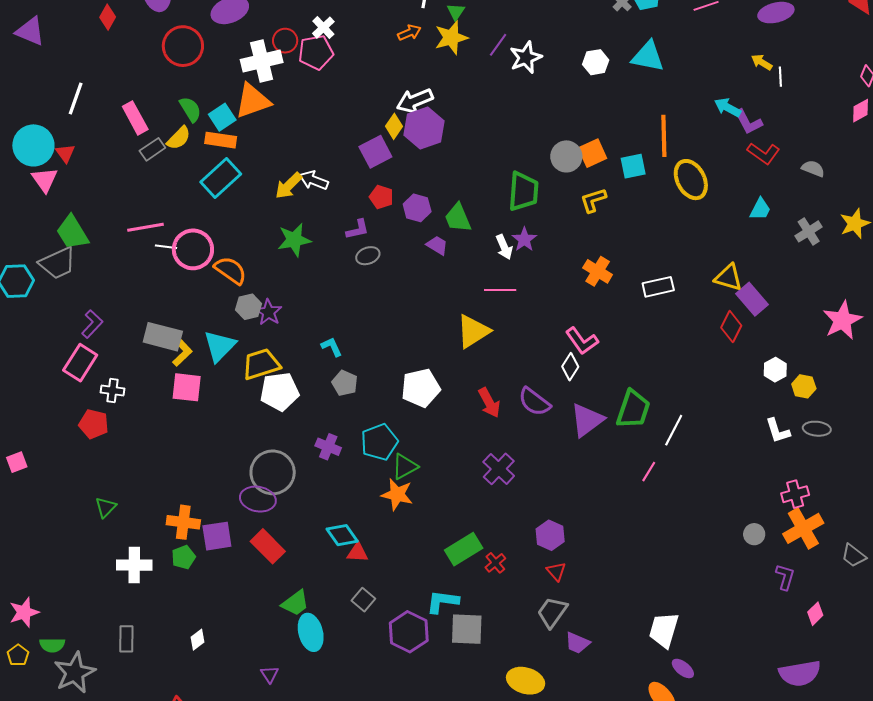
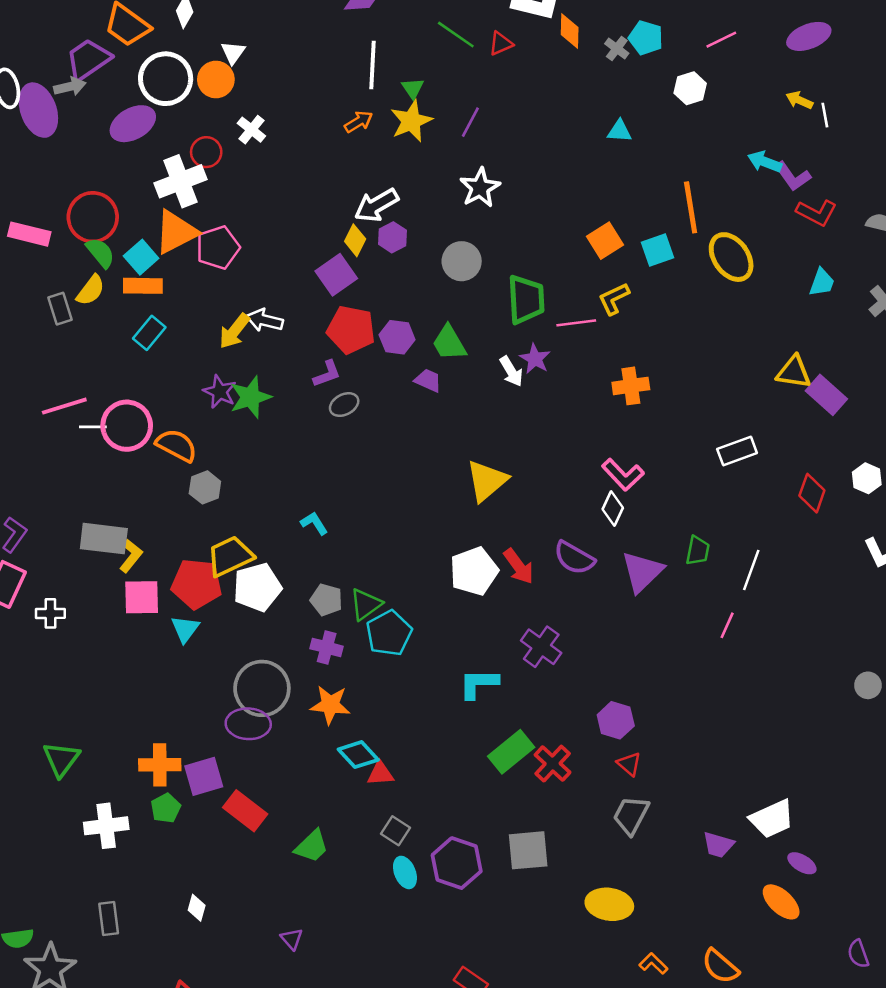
red circle: (183, 46) -> (93, 217), moved
pink pentagon: (316, 52) -> (218, 248), moved
cyan triangle: (648, 56) -> (619, 131), moved, size x0.6
white star: (526, 57) -> (480, 188), moved
white hexagon: (596, 62) -> (690, 88), moved
pink rectangle: (135, 118) -> (29, 234), moved, turned -40
purple hexagon: (424, 128) -> (392, 237), size x0.6
gray rectangle: (152, 149) -> (60, 309), turned -65
gray circle: (566, 156) -> (462, 261), moved
cyan rectangle: (221, 178) -> (149, 333), size x0.7
red pentagon: (381, 197) -> (351, 330), size x1.6
orange cross: (598, 271) -> (631, 386), turned -32
white rectangle: (658, 287) -> (737, 451), moved
pink line: (500, 290) -> (576, 323), moved
purple star: (268, 312) -> (220, 392), moved
red diamond: (731, 327) -> (812, 493), moved
cyan triangle: (220, 346) -> (185, 629), moved, size x0.7
gray pentagon: (345, 383) -> (326, 600), moved
white pentagon: (421, 388) -> (474, 571), moved
green trapezoid: (633, 409) -> (698, 551), size x0.6
red pentagon: (94, 424) -> (197, 584), moved, size x1.4
green triangle: (405, 467) -> (366, 604), moved
orange star: (397, 494) -> (330, 705), moved
green triangle: (106, 507) -> (61, 759), size x1.4
red rectangle: (268, 546) -> (245, 811), moved
red cross: (495, 563) -> (553, 764), size x1.4
cyan L-shape: (442, 602) -> (479, 684), moved
white trapezoid: (664, 630) -> (772, 819), turned -123
cyan ellipse: (311, 632) -> (405, 872), moved, size x0.7
white diamond: (197, 640) -> (197, 908), turned -30
purple trapezoid: (577, 643) -> (718, 845), moved

